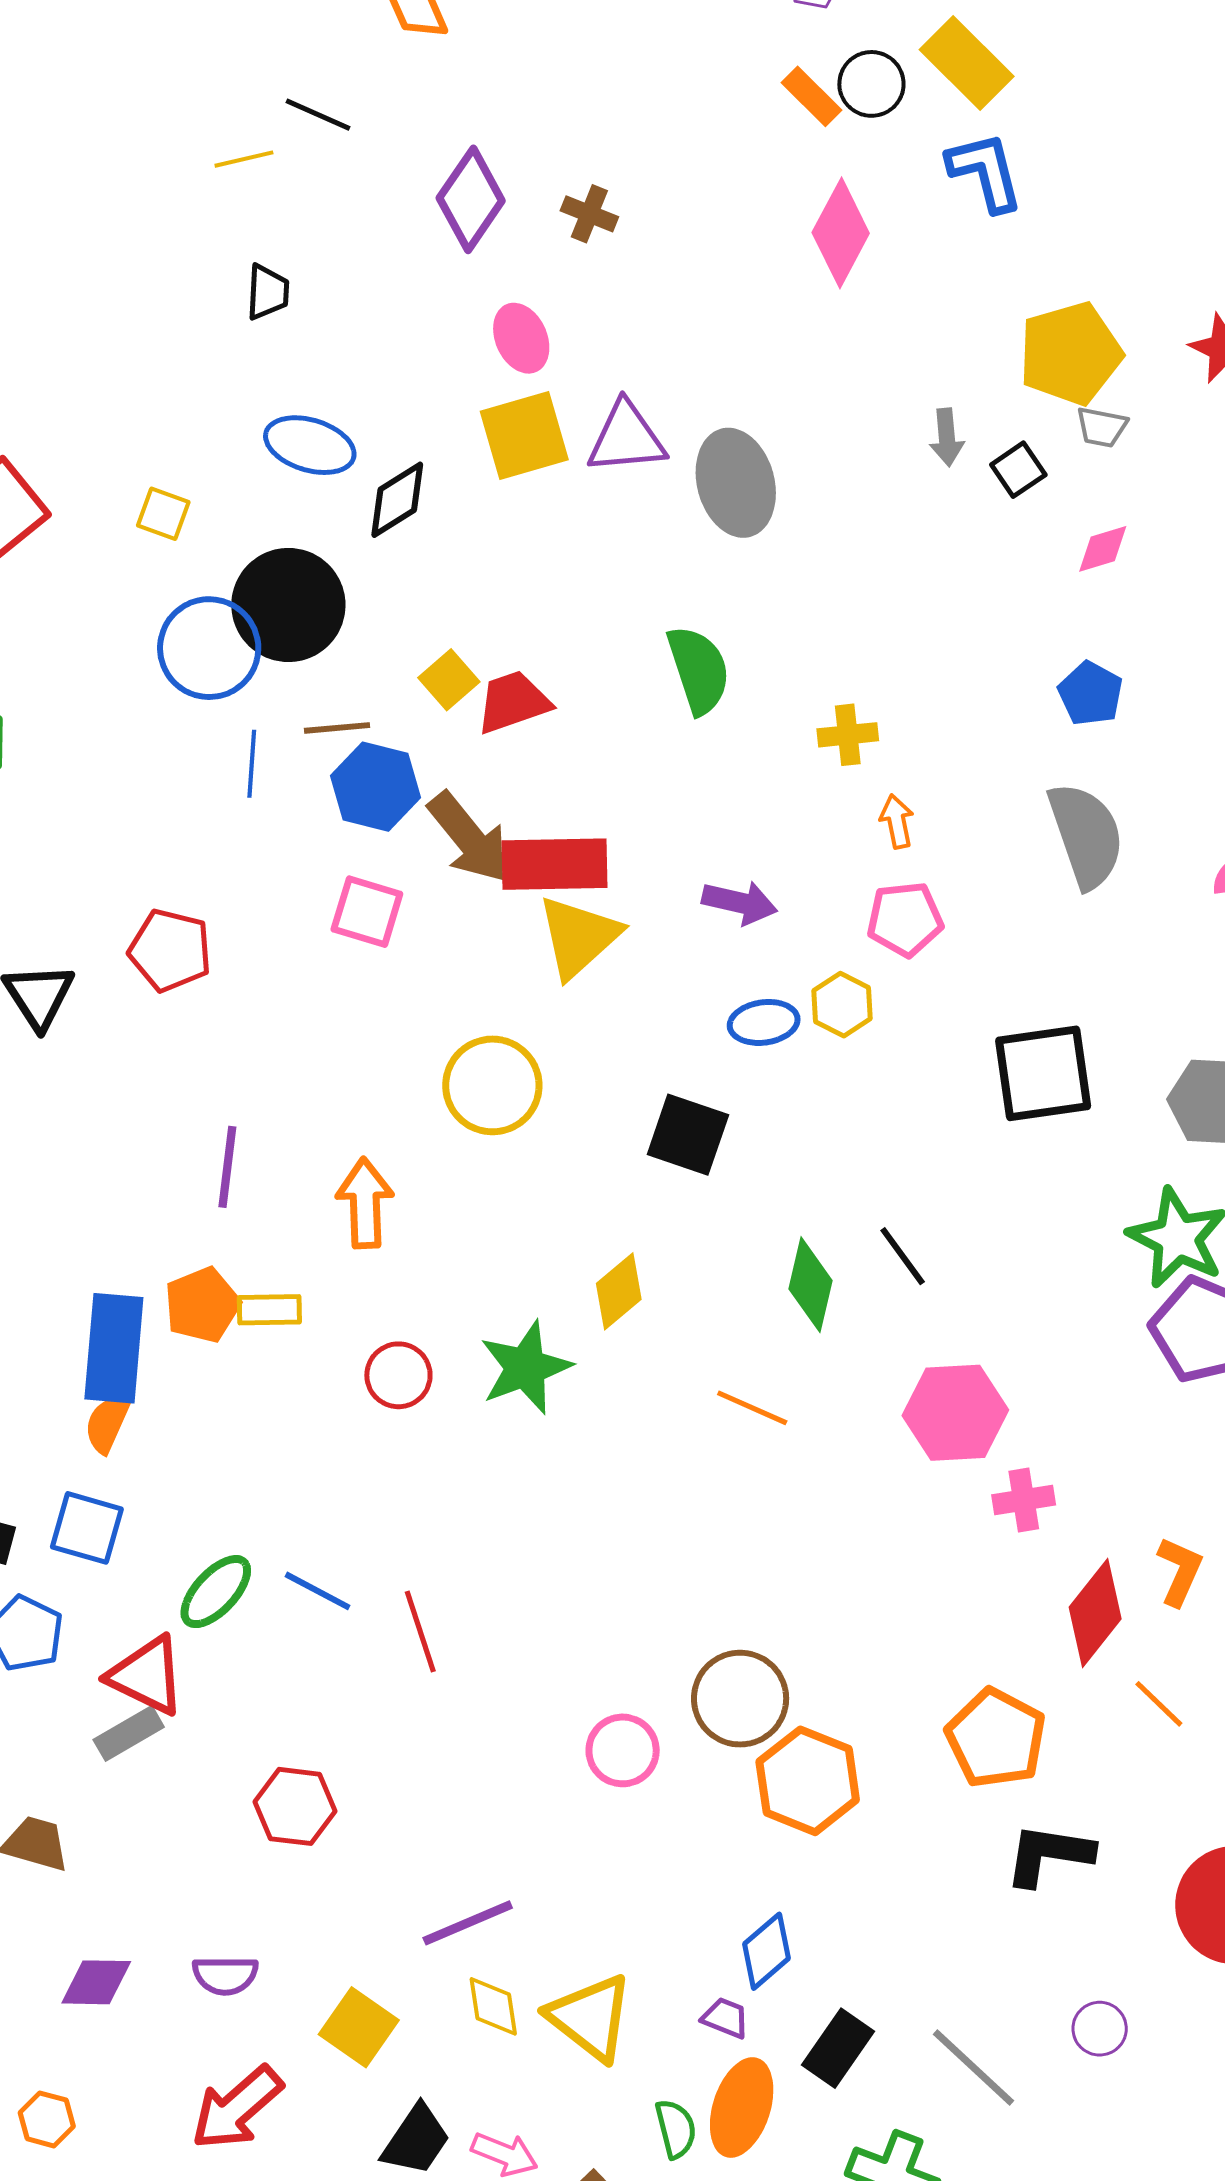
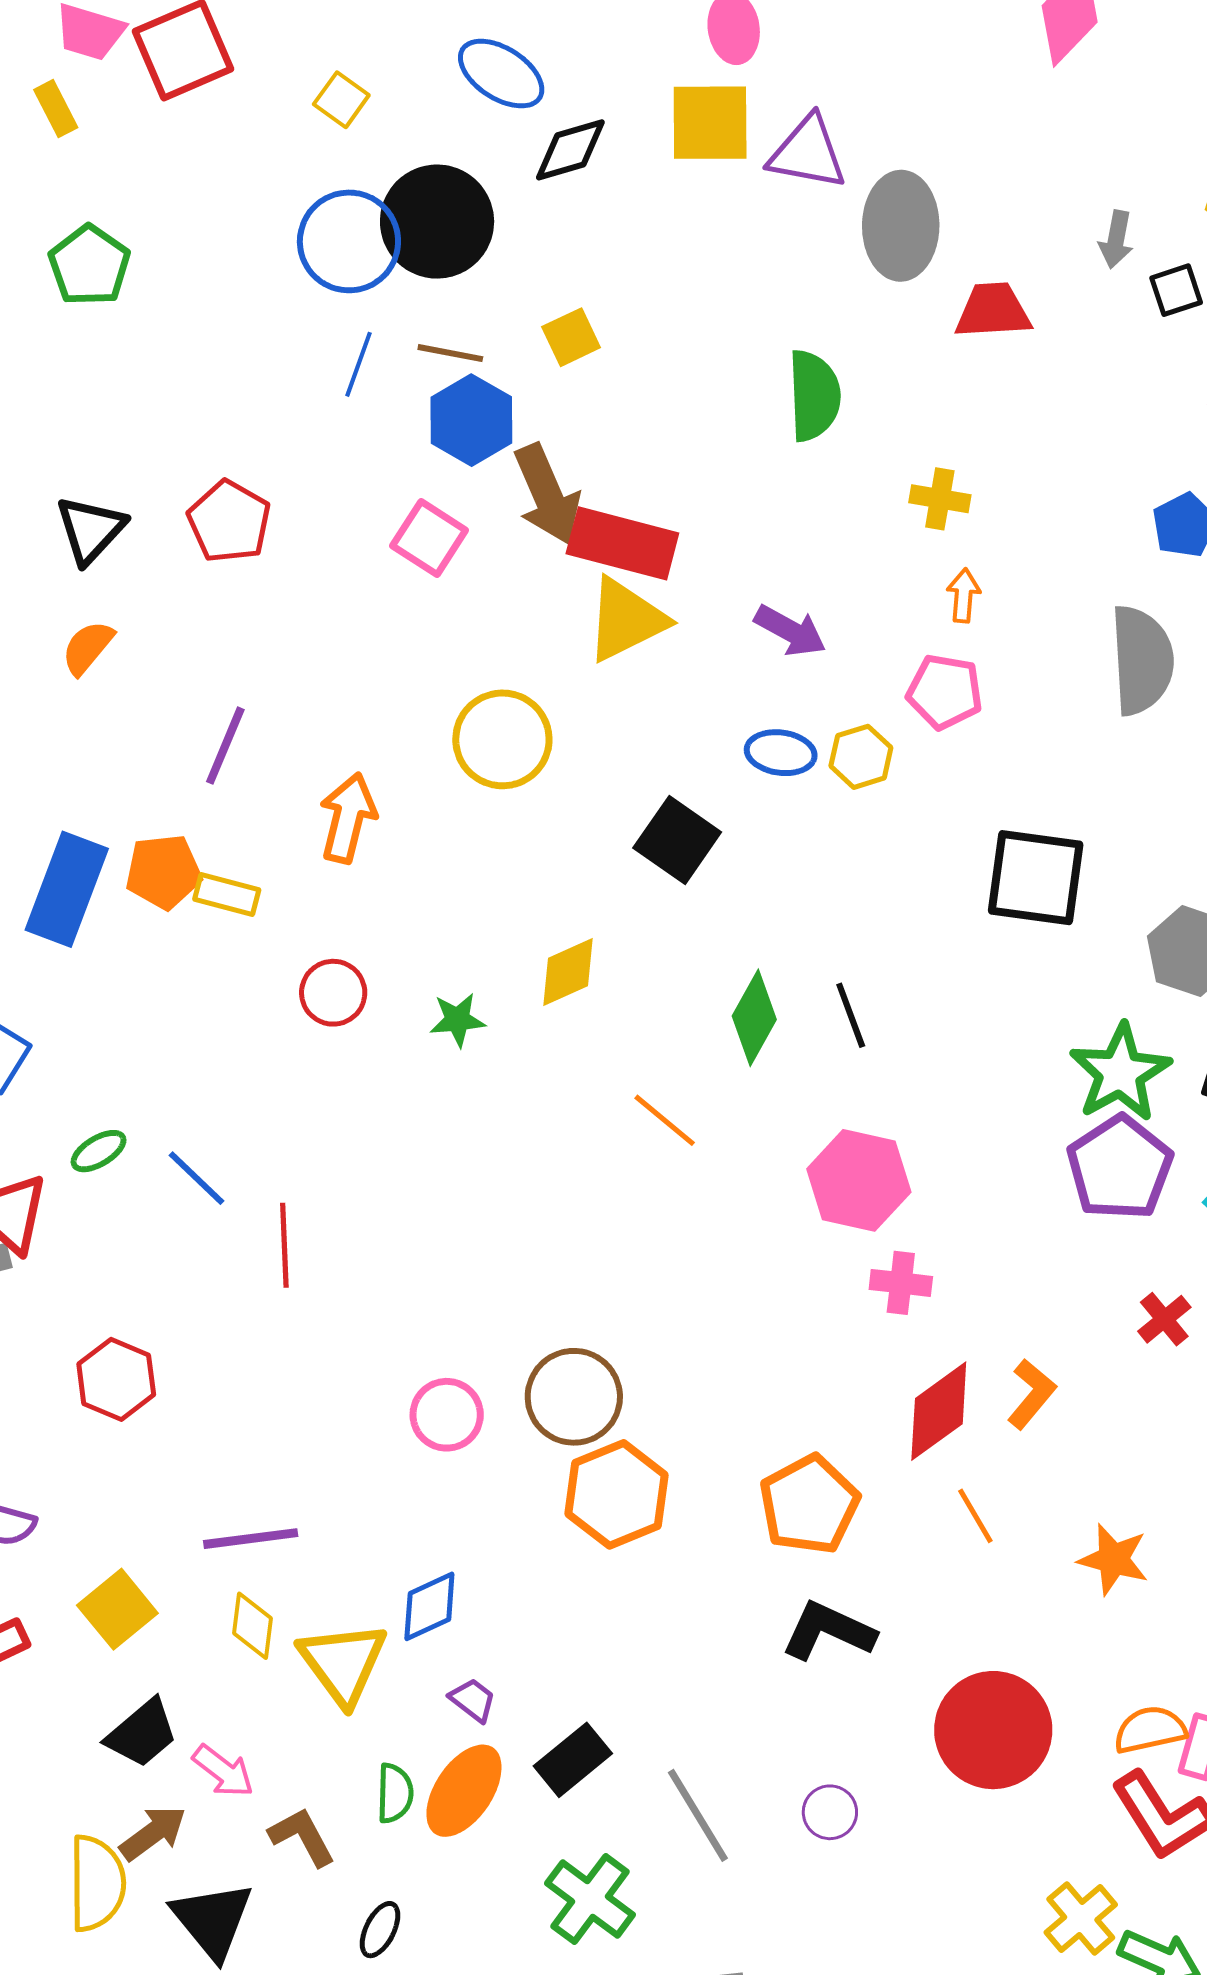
red trapezoid: (513, 702) -> (993, 311), moved
green star: (525, 1368) -> (457, 1020), size x0.6
orange semicircle: (107, 1424) -> (88, 648), moved
green ellipse: (216, 1592) -> (99, 1151), size x0.7
blue diamond: (766, 1951) -> (429, 1606), moved

